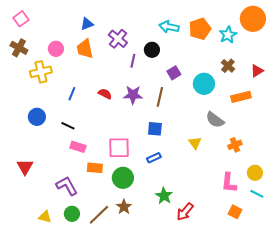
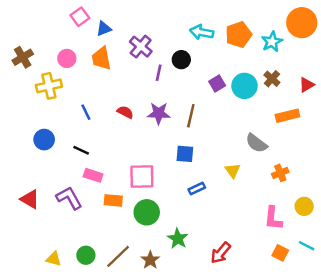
pink square: (21, 19) -> (80, 17), moved
brown cross: (19, 48) -> (23, 57), turned 30
purple square: (174, 73) -> (217, 83), moved
cyan circle: (204, 84) -> (245, 86), moved
blue line: (72, 94) -> (86, 112), turned -48
blue rectangle: (154, 158) -> (197, 188), moved
red triangle: (25, 167) -> (30, 199), turned -30
purple L-shape: (67, 186) -> (69, 198), moved
cyan line: (257, 194) -> (307, 246), moved
green star: (164, 196) -> (178, 239), moved
brown star: (124, 207) -> (150, 260), moved

